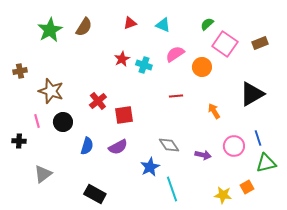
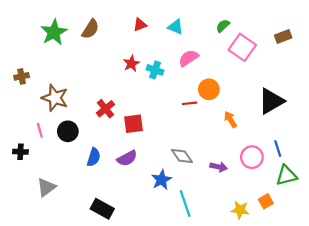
brown rectangle: (260, 43) -> (283, 37), moved
orange circle: (202, 67) -> (209, 89), moved

